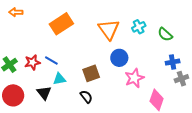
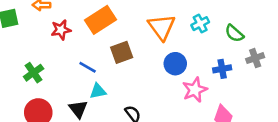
red star: (32, 62) -> (61, 30), moved
blue cross: (173, 62) -> (222, 69), moved
brown square: (91, 73) -> (122, 52), moved
gray cross: (181, 79) -> (255, 58), moved

